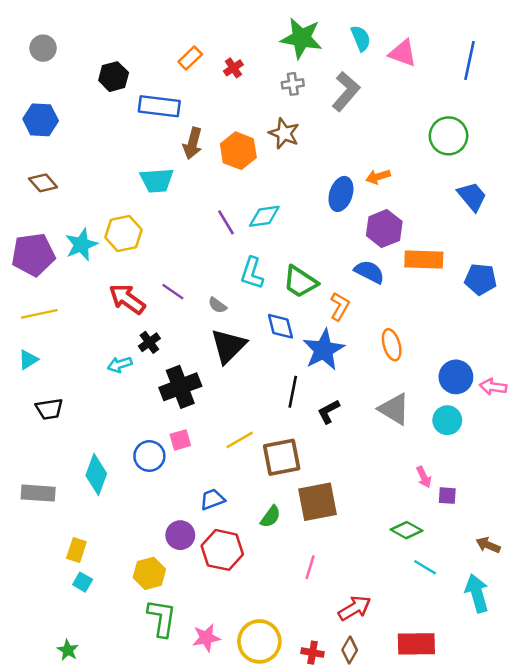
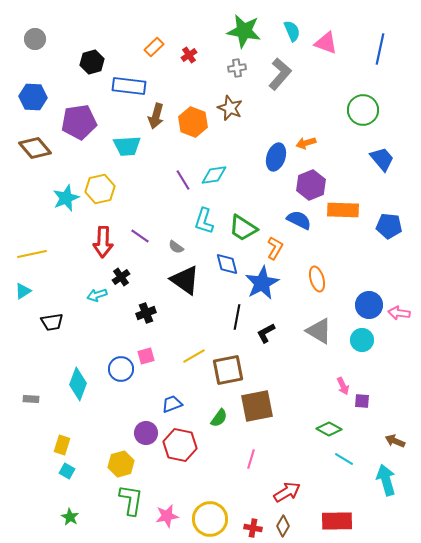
brown diamond: (43, 183) -> (35, 148), size x1.4
purple pentagon: (33, 255) -> (79, 122), moved
red arrow: (127, 299) -> (103, 242), turned -124
black triangle: (228, 346) -> (185, 280), turned -40
black cross: (180, 387) -> (146, 313), size x0.6
black trapezoid: (49, 409) -> (52, 322), moved
gray rectangle: (38, 493) -> (31, 399), size x0.6
green star: (68, 650) -> (70, 517), moved

